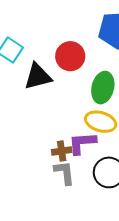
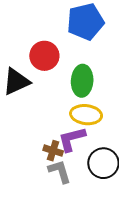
brown cross: (62, 151) -> (53, 151), turned 36

